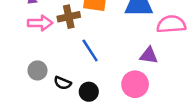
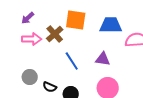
brown cross: (69, 17) -> (55, 34), turned -30
purple triangle: (149, 55) -> (103, 59), moved

